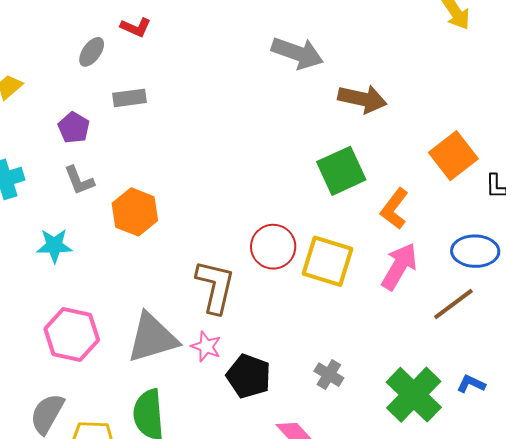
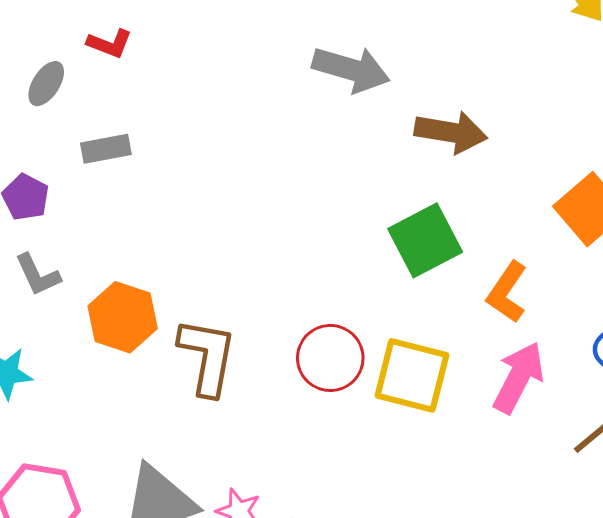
brown L-shape: (215, 287) -> (207, 357), moved

